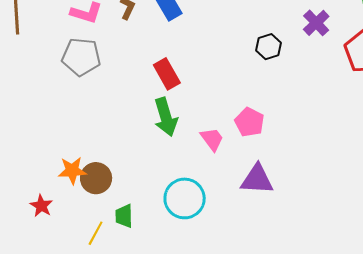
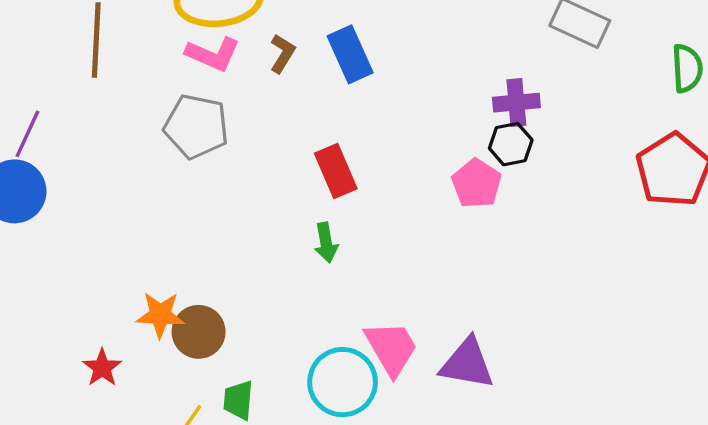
purple cross: (316, 23) -> (516, 103), moved, turned 32
green arrow: (166, 117) -> (326, 243), size x0.6
pink pentagon: (250, 122) -> (476, 184), moved
pink trapezoid: (212, 139) -> (391, 348), moved, size x1.4

